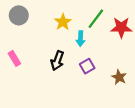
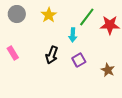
yellow star: (63, 22) -> (49, 15), moved

